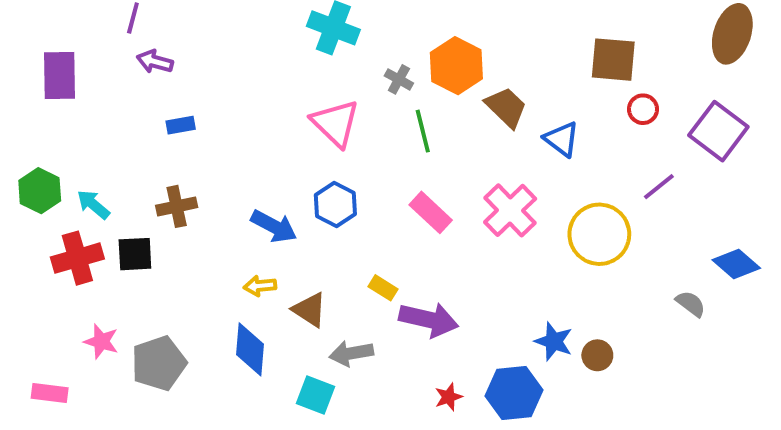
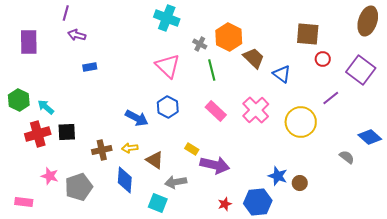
brown cross: (177, 206) -> (102, 150), moved

